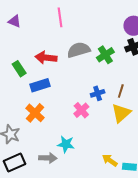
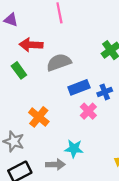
gray semicircle: (79, 50) -> (59, 62), moved
red arrow: (46, 58) -> (31, 45), moved
blue rectangle: (40, 85) -> (79, 87), moved

